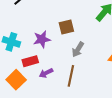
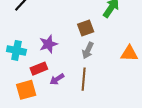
brown square: (66, 27) -> (86, 28), moved
orange square: (16, 80) -> (26, 90), turned 36

